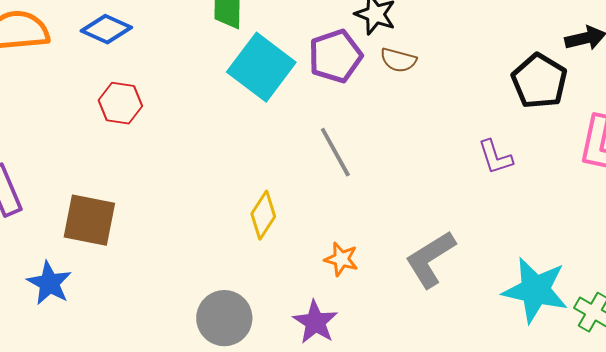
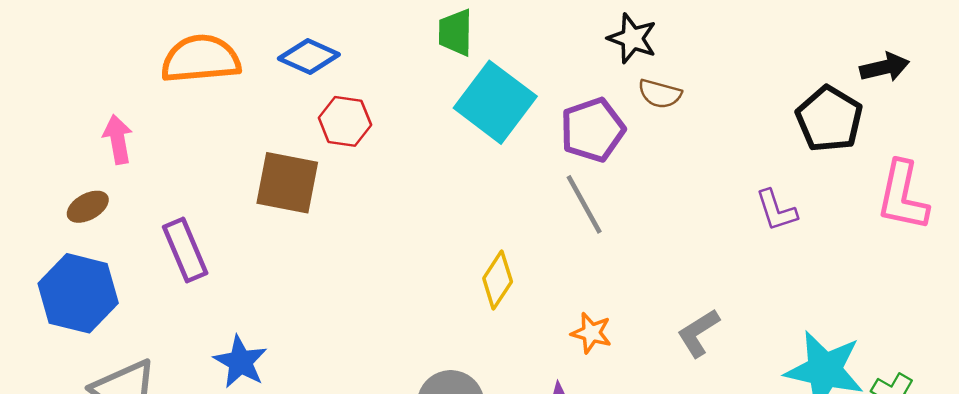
purple pentagon: (335, 56) -> (593, 130), moved
red hexagon: (120, 103) -> (345, 121), moved
brown square: (89, 220) -> (287, 183), moved
gray L-shape: (430, 259) -> (698, 333), size x0.7

